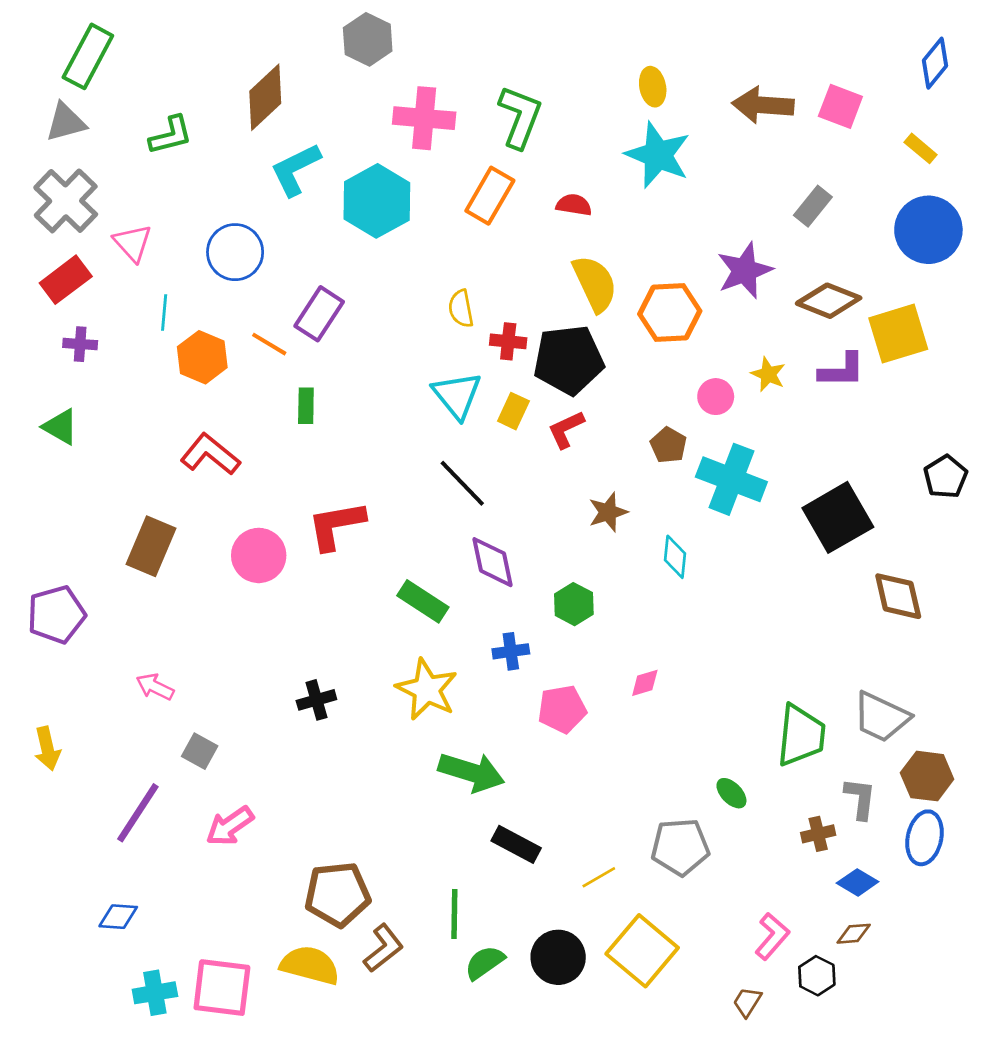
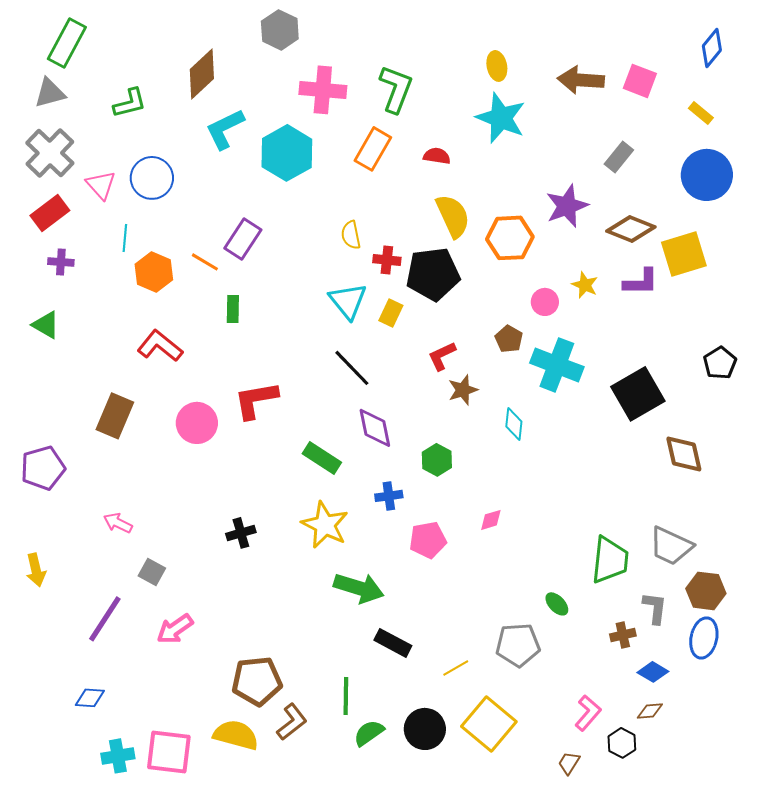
blue circle: (235, 252) -> (152, 178), moved
red L-shape: (566, 429) -> (442, 356), moved

